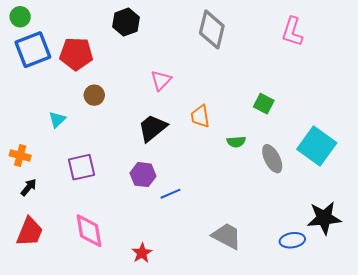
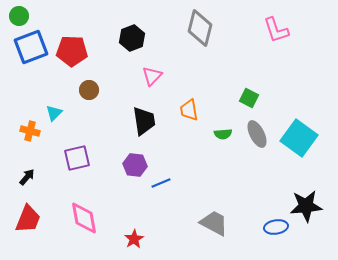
black hexagon: (126, 22) -> (132, 38), moved
pink L-shape: (292, 32) -> (276, 30), turned -36
black trapezoid: (153, 128) -> (144, 121), turned 120
orange cross: (20, 156) -> (30, 131), moved
gray ellipse: (272, 159) -> (257, 134), moved

